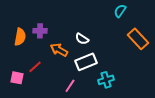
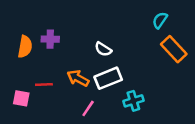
cyan semicircle: (120, 11) -> (160, 20), moved
orange arrow: (59, 50) -> (78, 78), moved
red line: (35, 67) -> (44, 84), turned 40

